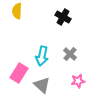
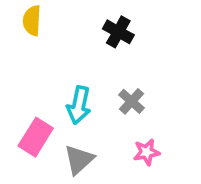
gray triangle: (42, 85) -> (79, 160), turned 36

